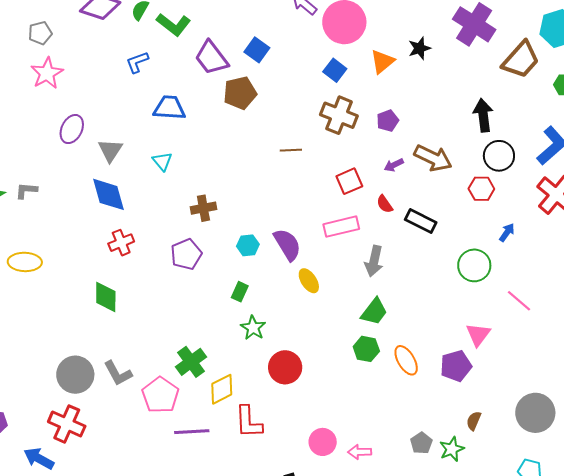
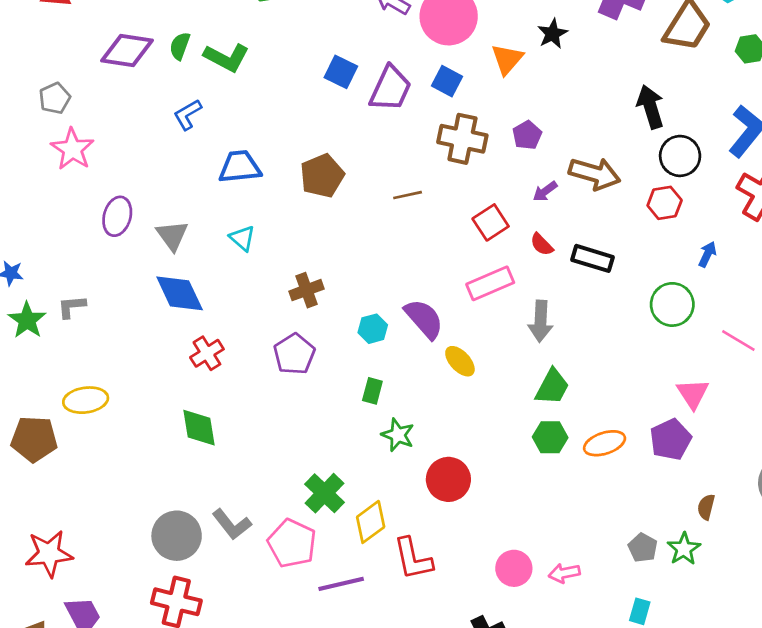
purple trapezoid: (211, 58) -> (390, 89), moved, turned -108
brown pentagon: (240, 93) -> (322, 176), moved
orange ellipse: (406, 360) -> (605, 443), turned -68

